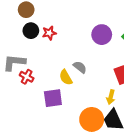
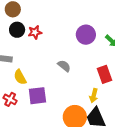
red cross: (27, 77) -> (10, 99), moved
yellow semicircle: (66, 77) -> (20, 77), moved

